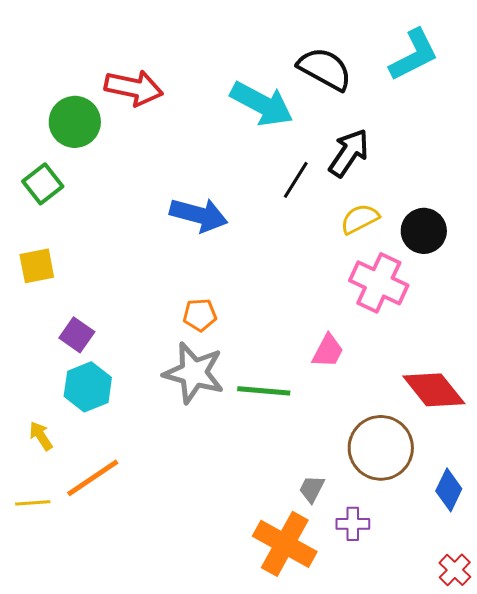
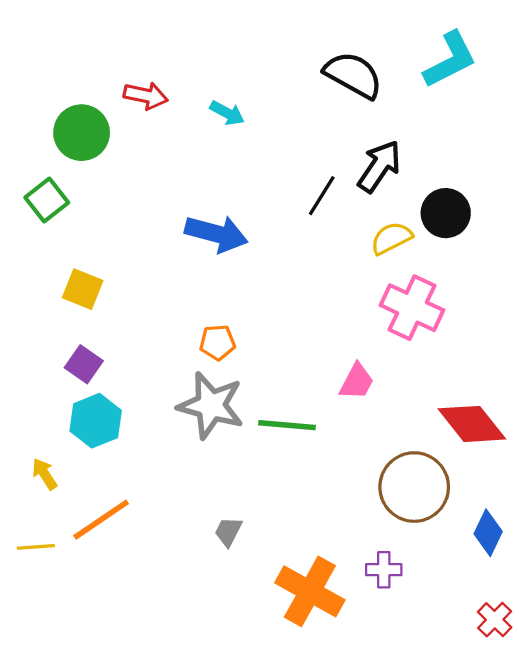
red arrow: (134, 88) -> (146, 96), size x0.7
cyan arrow: (262, 104) -> (227, 113), moved, size x0.5
black circle: (424, 231) -> (446, 213), moved
yellow square: (37, 266) -> (83, 289), moved, turned 33
gray trapezoid: (312, 489) -> (228, 532), moved

